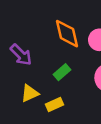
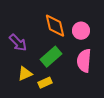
green rectangle: (62, 72) -> (51, 57), size x1.5

